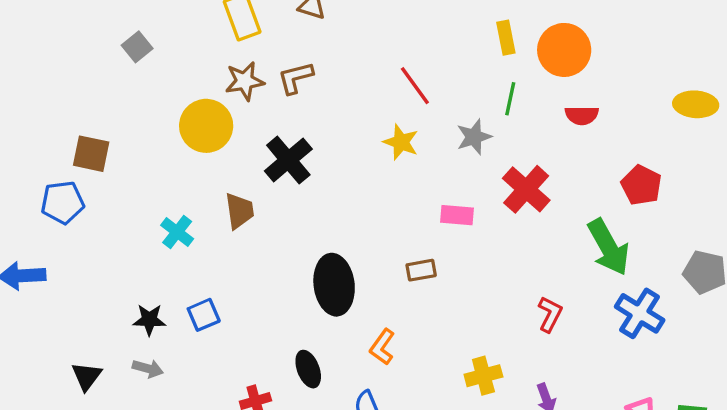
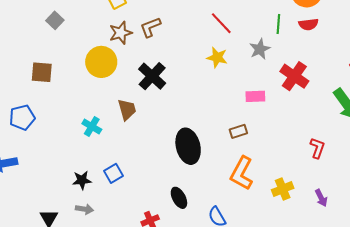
red semicircle: (582, 115) -> (308, 24), moved
brown square: (91, 154) -> (42, 72), moved
orange L-shape: (382, 347) -> (242, 173), moved, size x1.6

